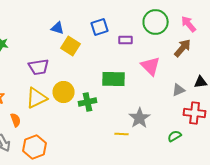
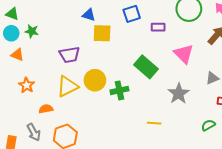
yellow square: (71, 46) -> (102, 33), turned -30
green rectangle: (114, 79) -> (146, 67), turned 40
gray star: (140, 118) -> (179, 93), moved
orange semicircle: (16, 120) -> (46, 109), turned -80

